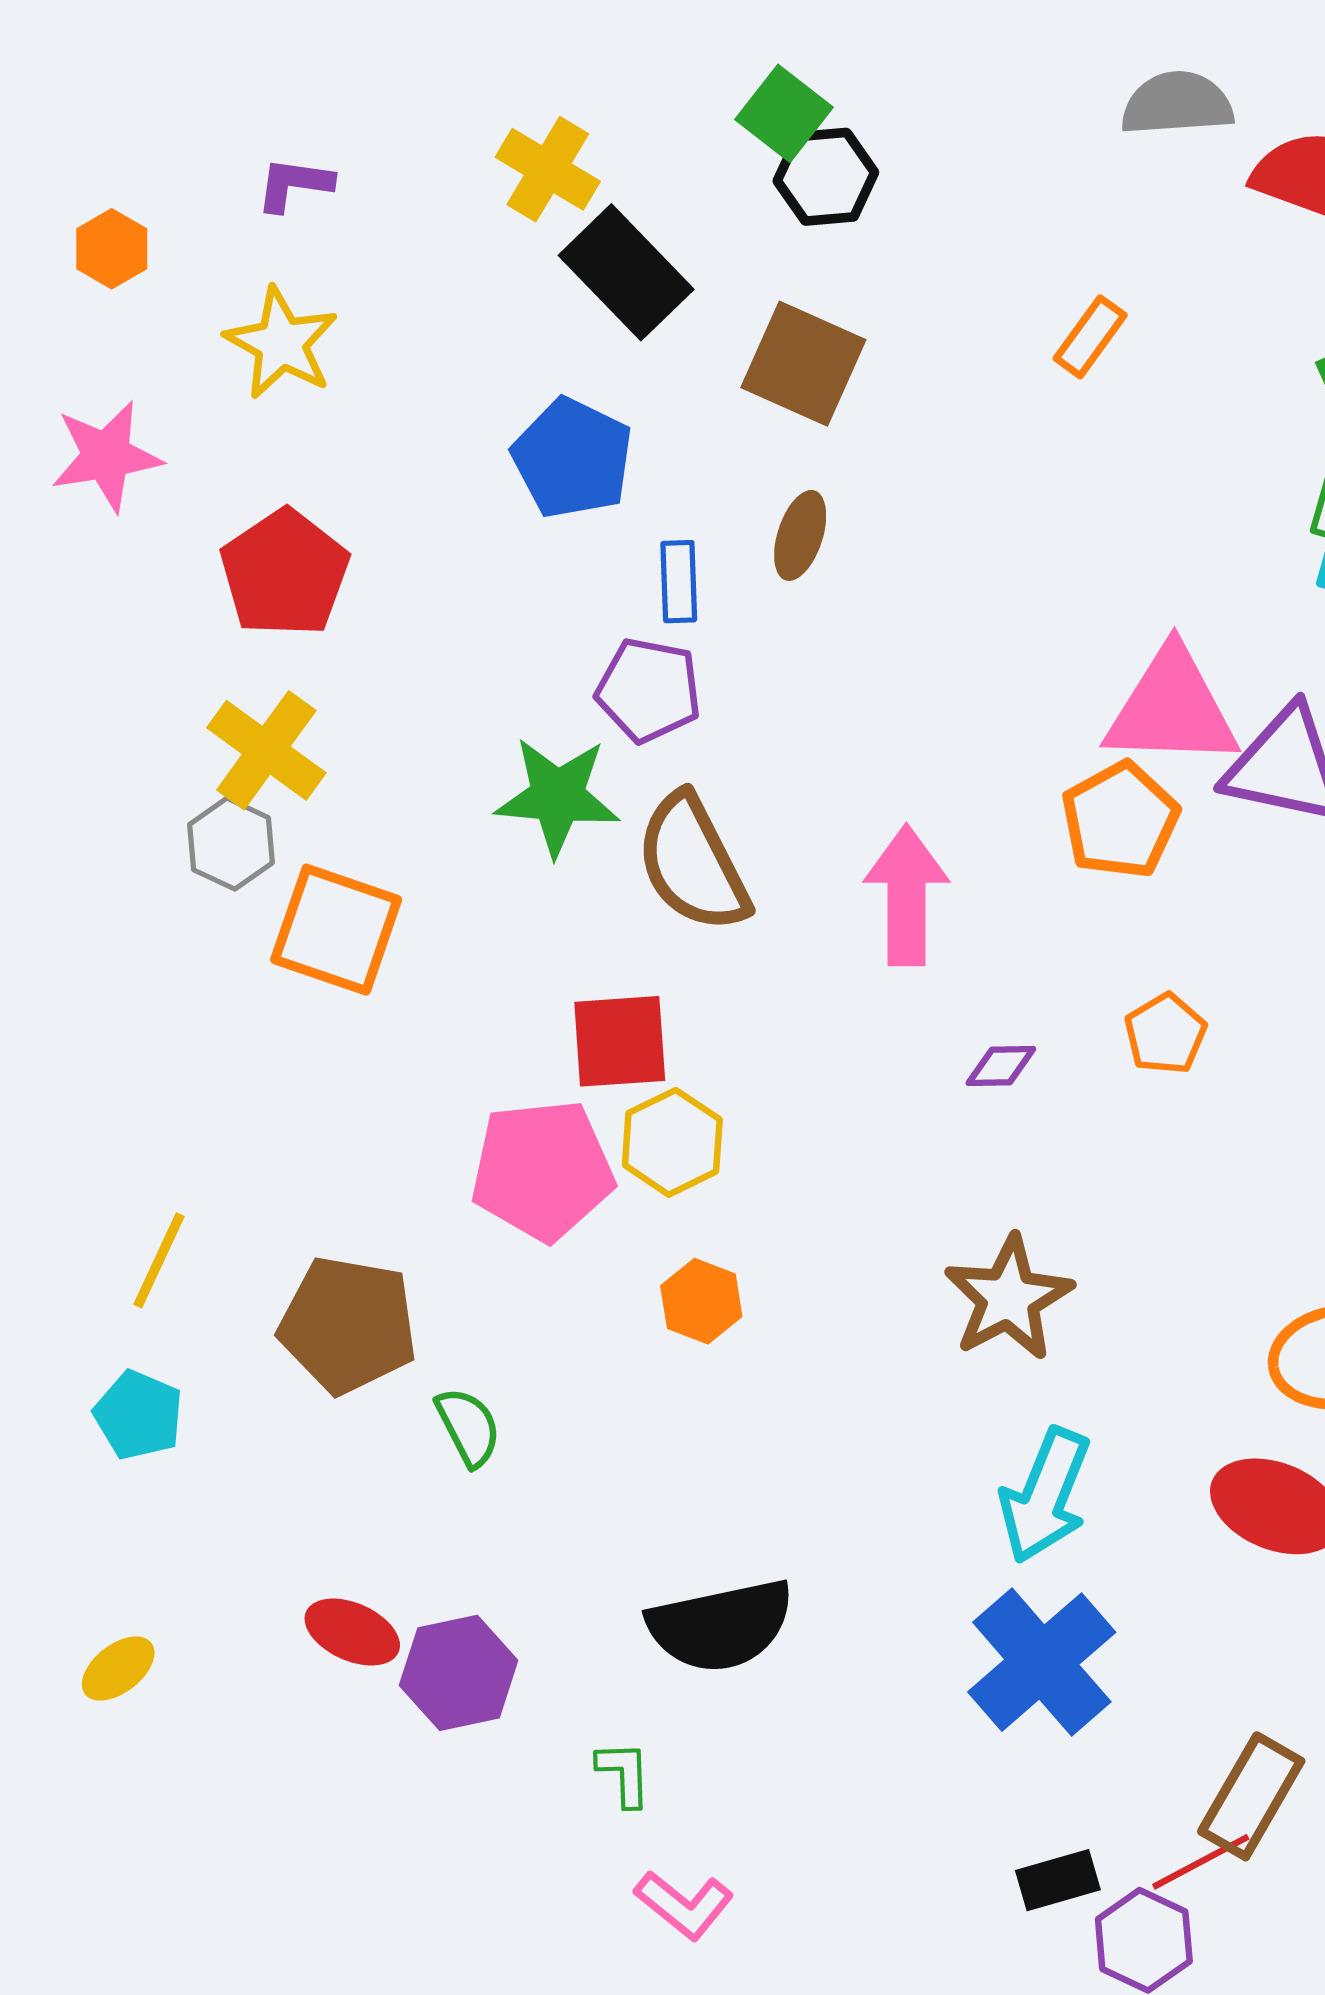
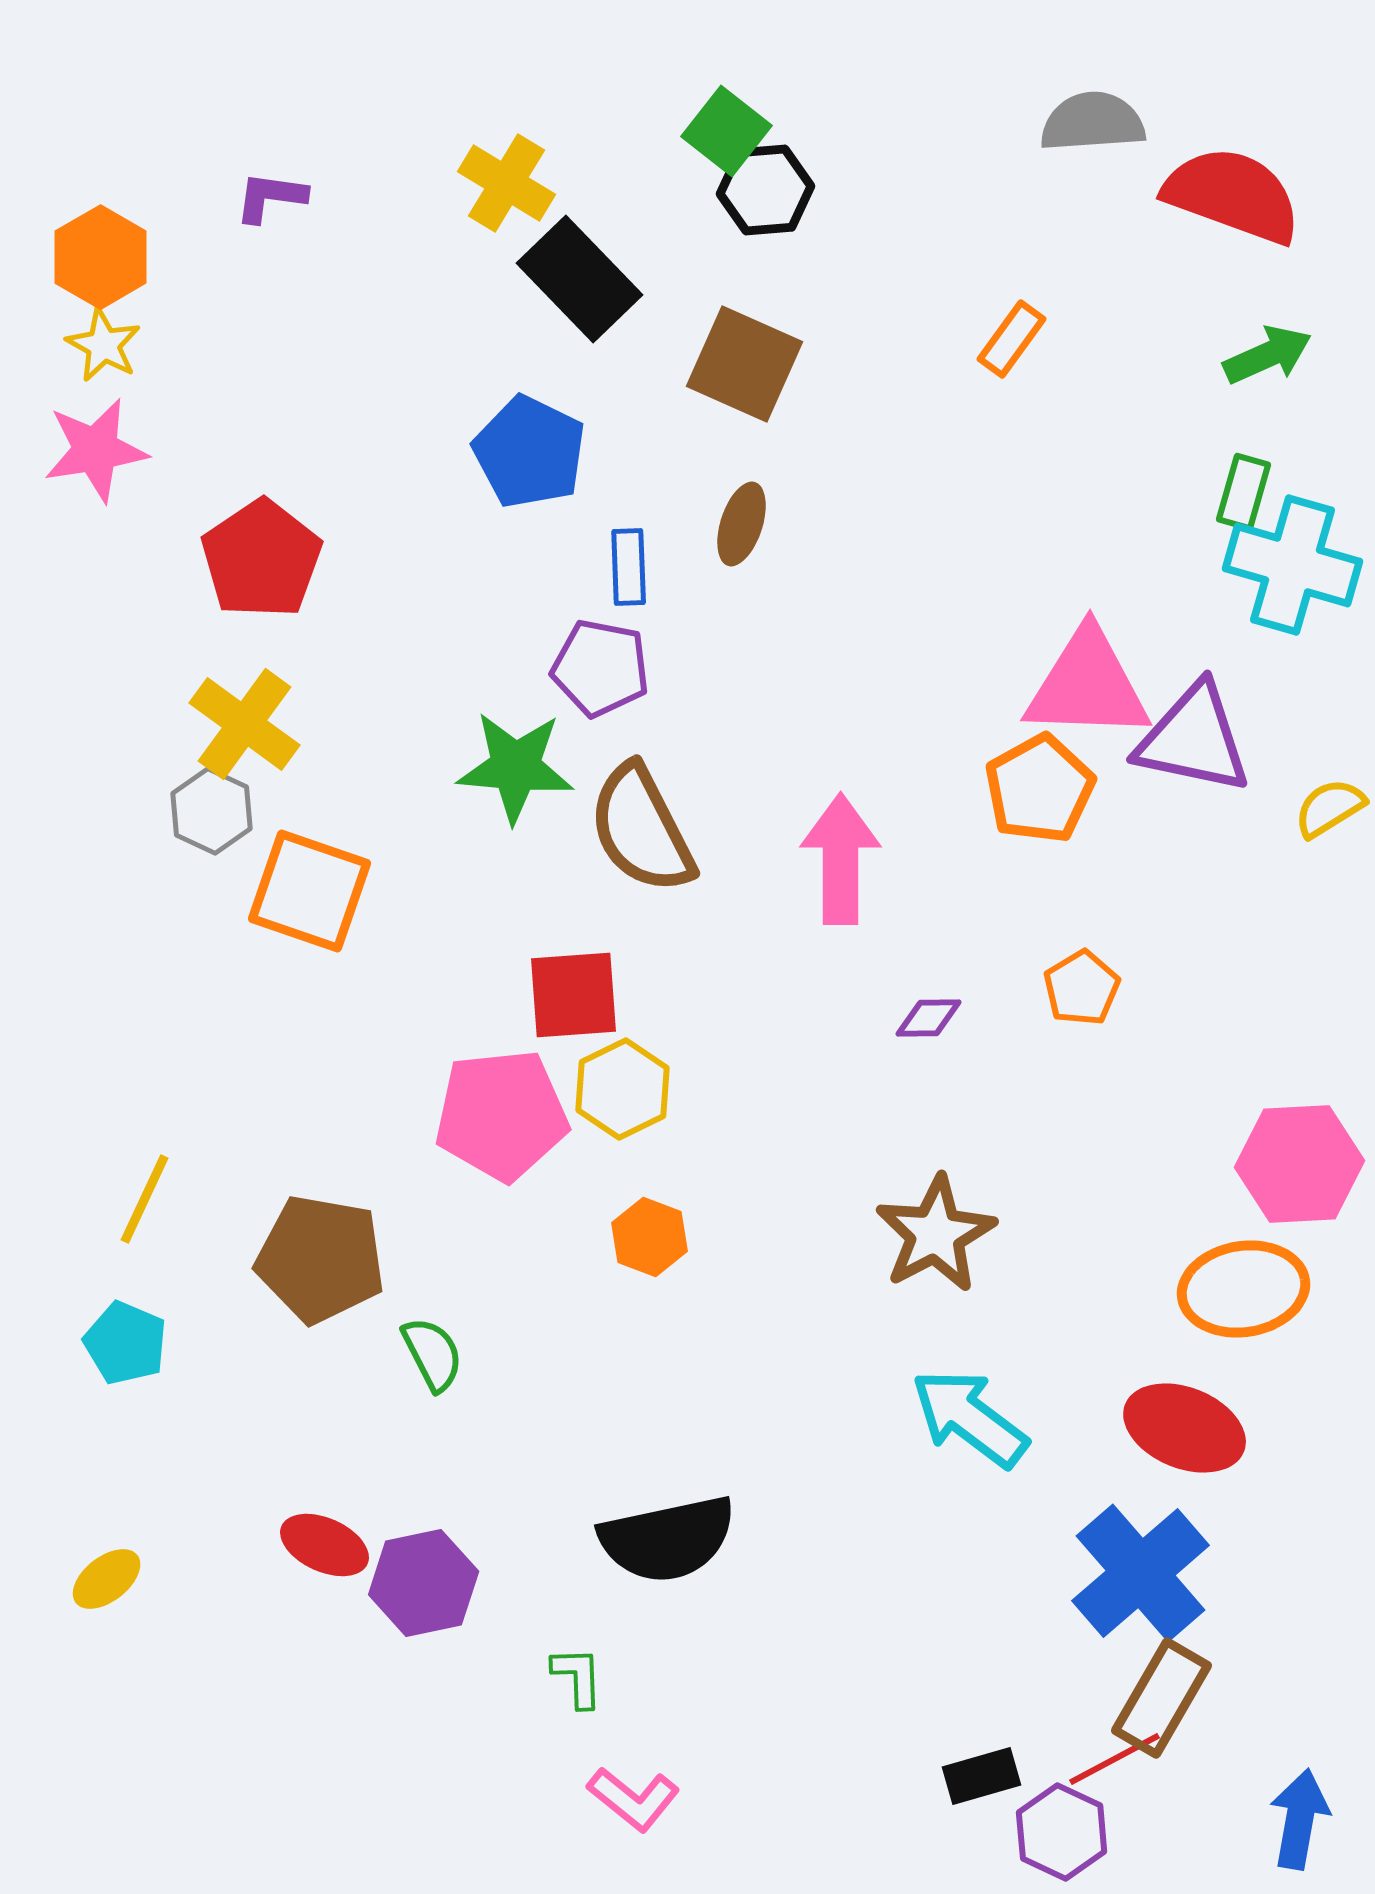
orange hexagon: (112, 249) -> (101, 257), size x1.4
yellow star: (281, 343) -> (104, 345), moved, size x0.7
cyan arrow: (1045, 1496) -> (970, 1418), turned 105
blue cross: (1042, 1662) -> (1141, 1573), moved

